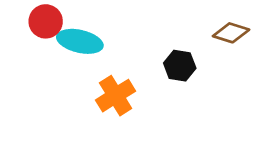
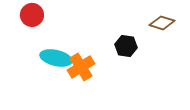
cyan ellipse: (80, 41) -> (56, 58), moved

